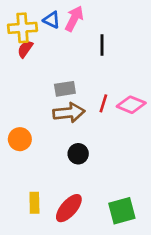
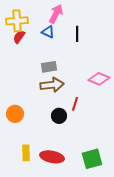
blue triangle: (52, 20) -> (48, 32), moved
red line: (103, 103) -> (75, 104), moved
orange circle: (20, 139) -> (15, 114), moved
red ellipse: (69, 208) -> (52, 157), turned 60

